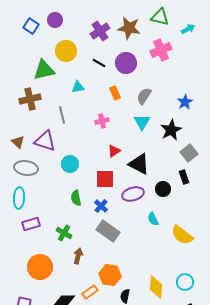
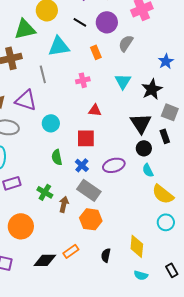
cyan triangle: (78, 87) -> (59, 46), size x1.6
gray semicircle: (144, 96) -> (126, 43), moved
red triangle: (114, 151) -> (95, 110), turned 40
gray square: (189, 153) -> (170, 112), turned -30
black triangle: (139, 164) -> (141, 123), moved, turned 30
purple ellipse: (133, 194) -> (114, 165), moved
cyan semicircle: (153, 219) -> (148, 170), moved
brown arrow: (78, 256) -> (64, 204), moved
orange hexagon: (110, 275) -> (91, 219), moved
cyan circle: (185, 282) -> (166, 222), moved

